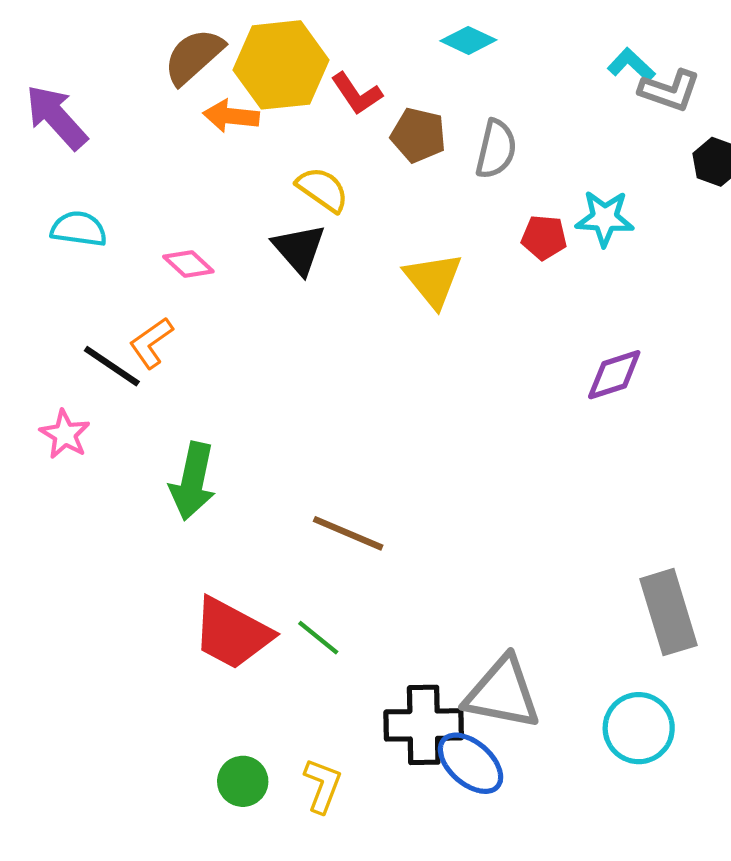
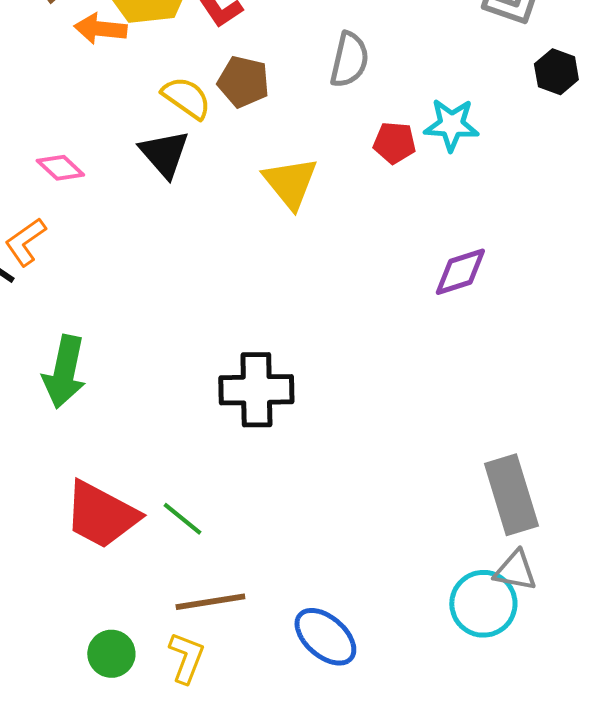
brown pentagon: (418, 135) -> (243, 82), moved
brown line: (348, 533) -> (210, 602), moved, turned -32
gray triangle: (502, 693) -> (515, 571), moved, size x0.6
black cross: (424, 725) -> (256, 390), moved

